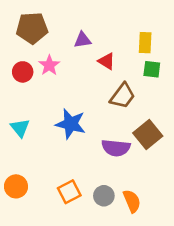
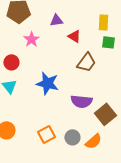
red circle: (23, 72) -> (11, 62), moved
brown square: (148, 134) -> (105, 114), moved
orange semicircle: (132, 201) -> (93, 141), turned 72

